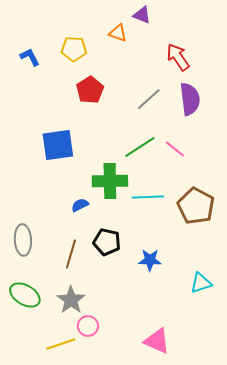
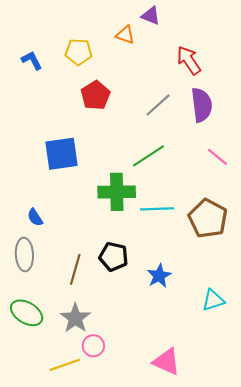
pink line: (175, 149) -> (217, 157), moved
blue semicircle: (80, 205) -> (35, 217), moved, turned -96
blue star: (150, 260) -> (159, 276), turned -30

